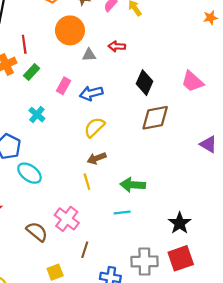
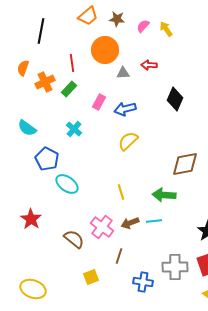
red line: (24, 44) -> (72, 63), moved
brown diamond: (155, 118) -> (185, 164), moved
brown arrow: (97, 158) -> (130, 223), moved

